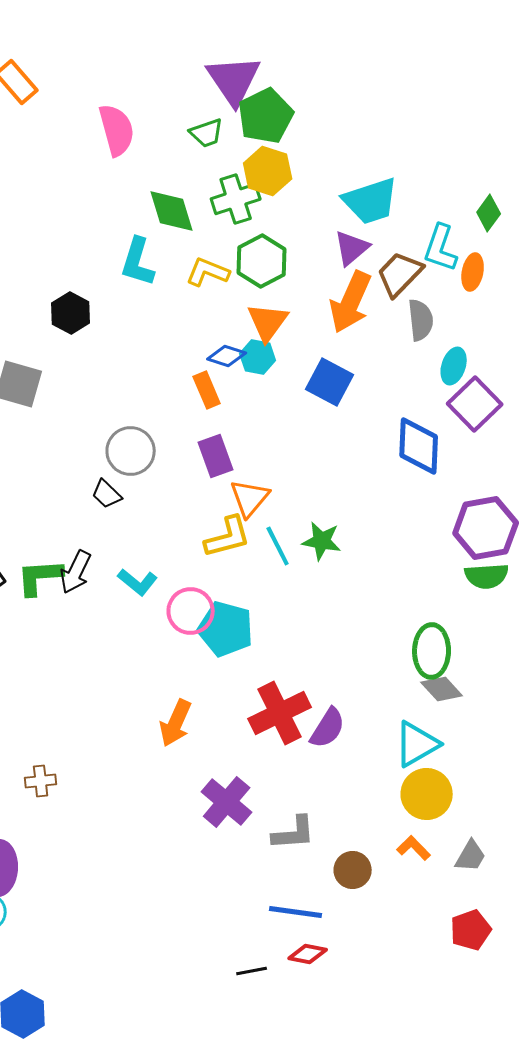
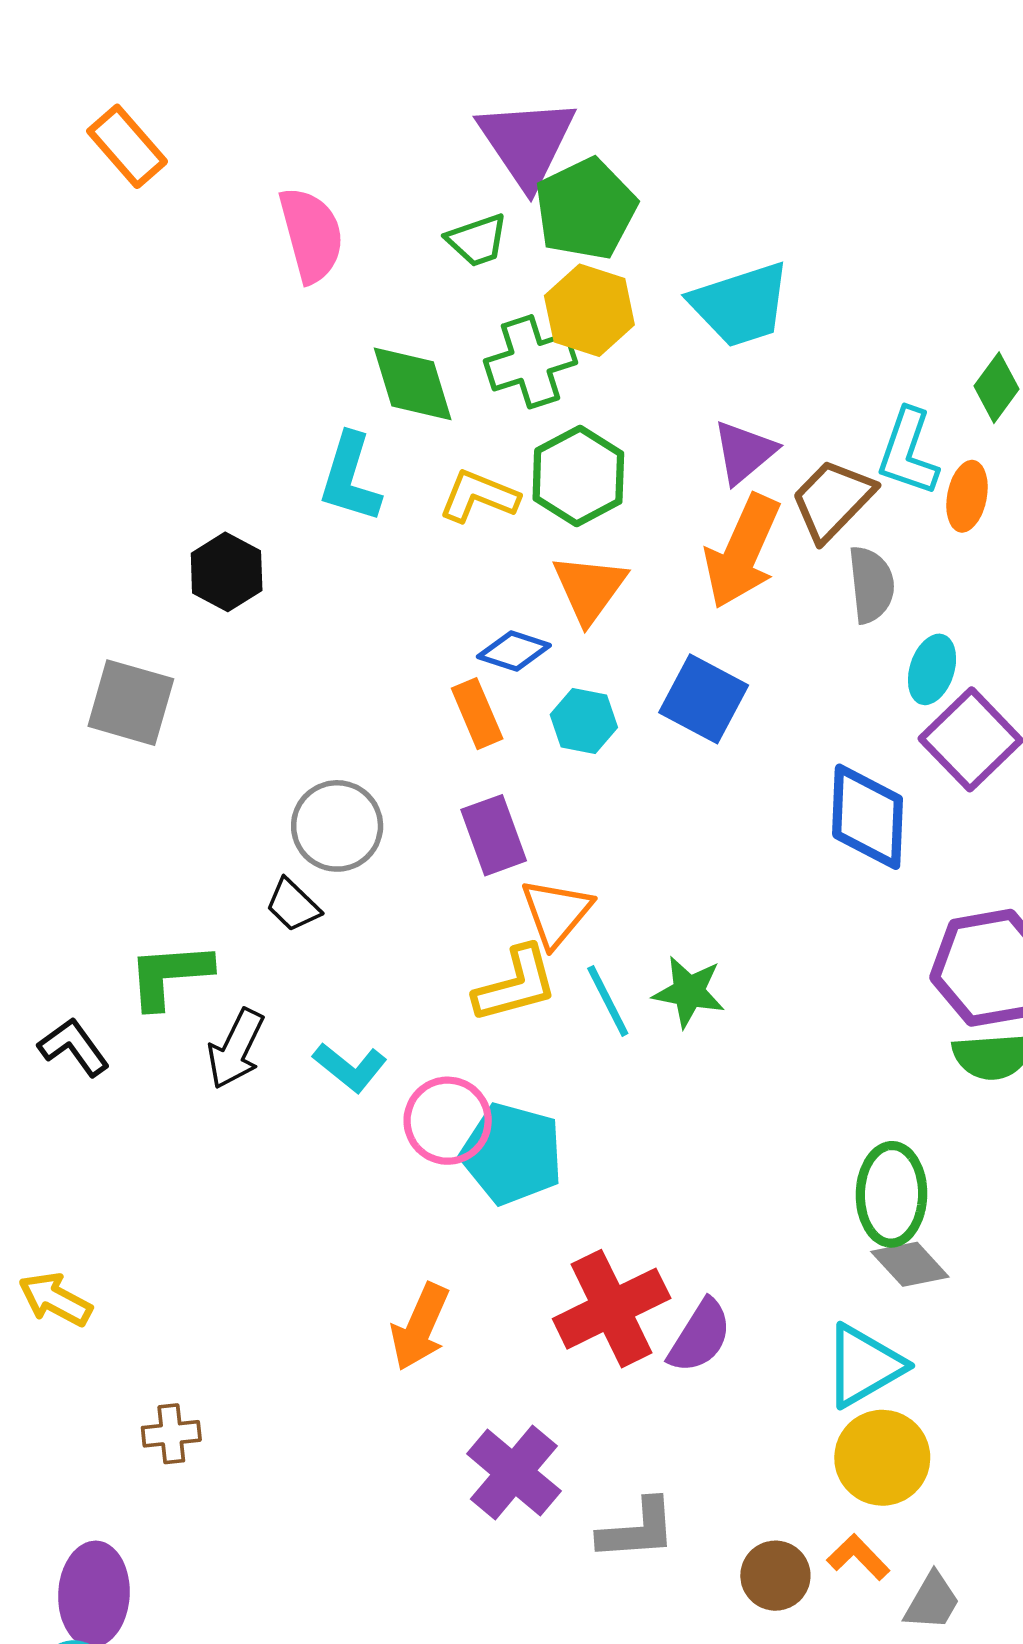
cyan trapezoid: (371, 201) -> (740, 305), moved
cyan hexagon: (258, 357) -> (584, 721), moved
green L-shape: (40, 577) -> (169, 975), moved
gray trapezoid: (471, 856) -> (932, 1601), moved
brown circle: (353, 870) -> (775, 1576), moved

